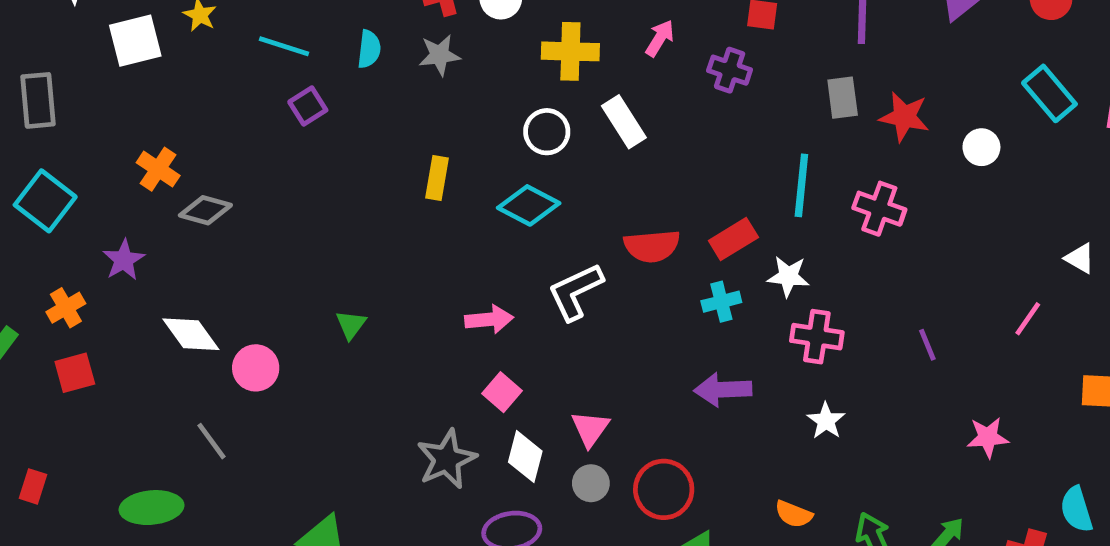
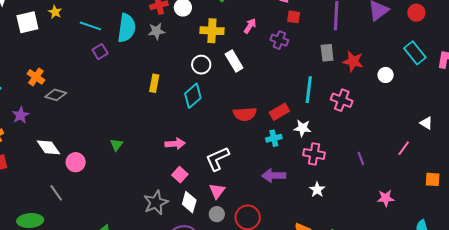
cyan semicircle: (369, 49) -> (127, 28), size x1.8
cyan diamond: (529, 205) -> (193, 96), turned -70
white L-shape: (575, 292) -> (217, 159), moved

